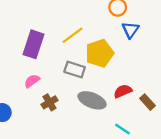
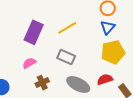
blue triangle: (130, 30) -> (108, 27), moved
yellow pentagon: (100, 53) -> (113, 52), moved

